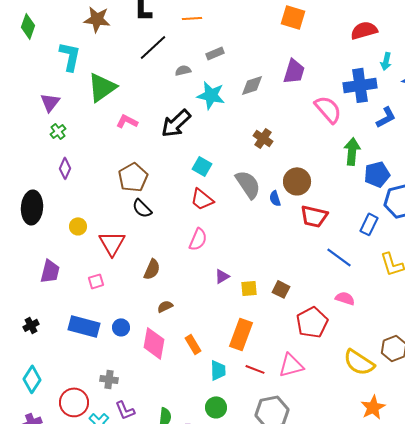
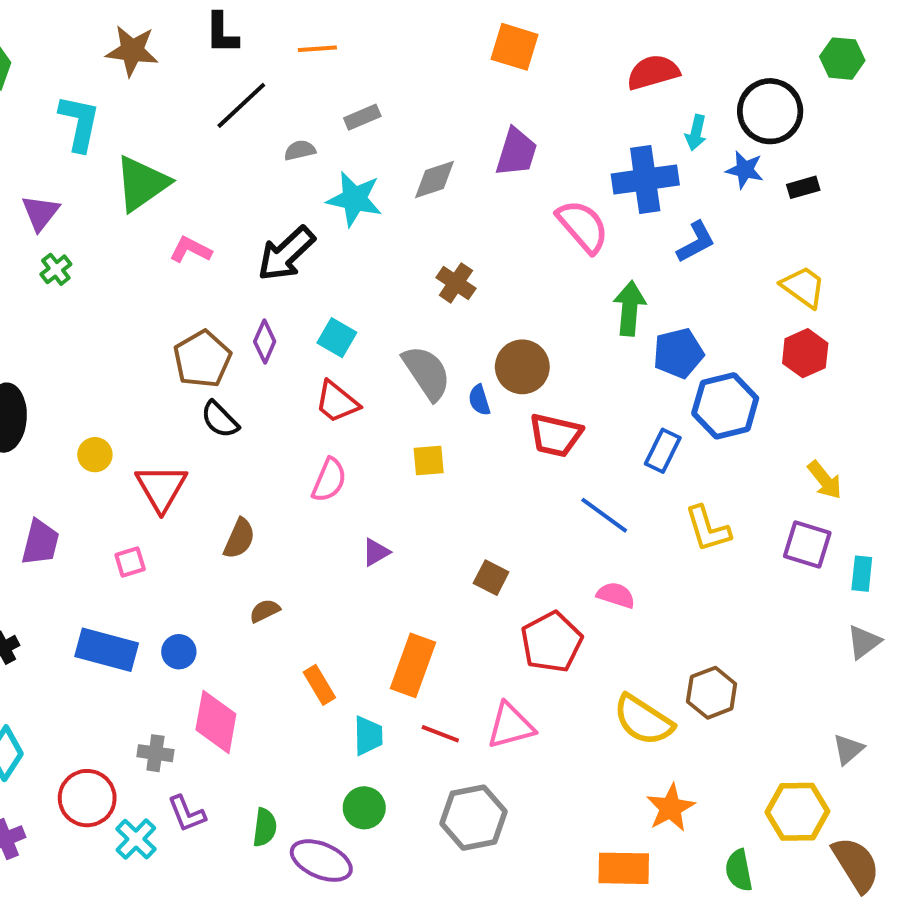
purple diamond: (65, 168) -> (265, 341), moved
yellow square: (249, 288) -> (429, 461), moved
pink diamond: (154, 343) -> (216, 722), moved

